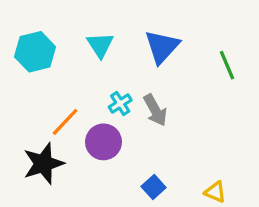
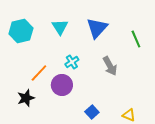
gray arrow: (155, 110) -> (110, 66), moved
black star: (43, 164) -> (26, 98), size x0.7

